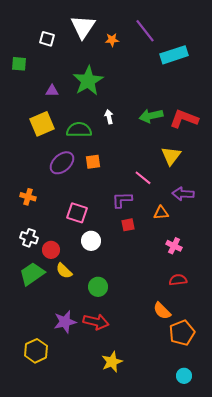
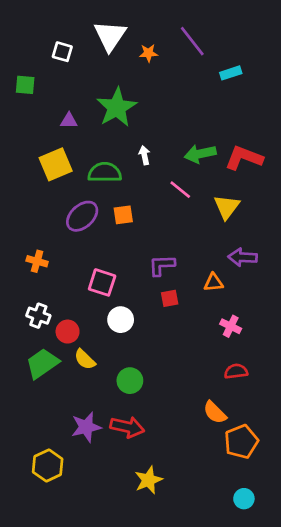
cyan rectangle: (174, 55) -> (231, 73), size x0.6
pink line: (143, 178) -> (180, 190), moved

